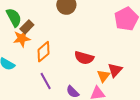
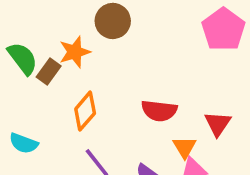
orange star: (22, 38) -> (75, 52), moved
orange triangle: (103, 76) -> (185, 147), moved

